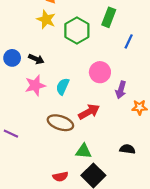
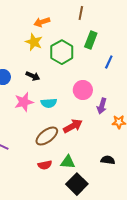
black arrow: (36, 59) -> (33, 76), moved
cyan semicircle: (63, 86) -> (49, 103), turned -119
brown ellipse: (60, 123) -> (47, 136), turned -55
red semicircle: (60, 177) -> (45, 165), moved

